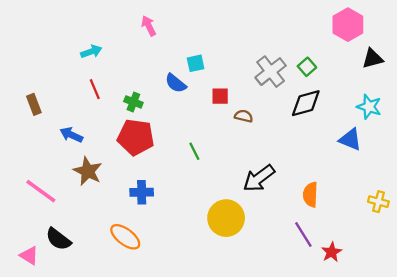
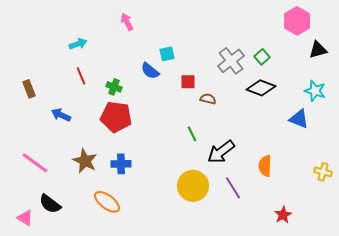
black diamond: (306, 103) -> (261, 88), turned 36
green line: (194, 151) -> (192, 134), moved
brown star: (88, 171) -> (85, 161), moved
purple line: (303, 234) -> (233, 188), moved

